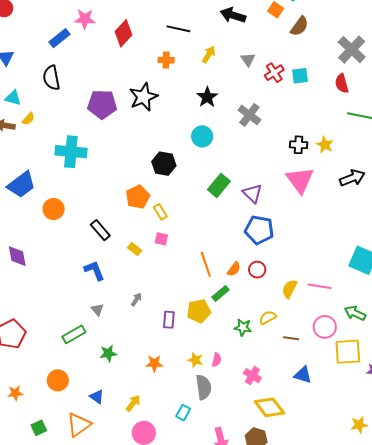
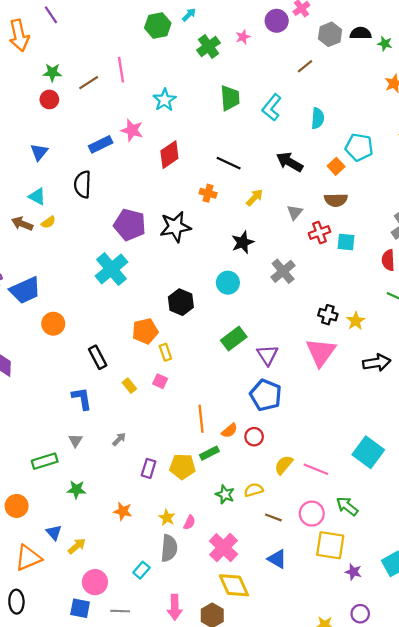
brown semicircle: (299, 26) -> (336, 200), moved, turned 40
cyan cross: (71, 152) -> (111, 269), moved, turned 32
pink cross: (252, 376) -> (223, 548), size x1.5
yellow arrow: (133, 403) -> (77, 546), moved

